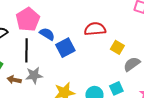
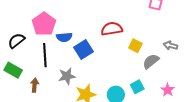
blue semicircle: (47, 34) -> (64, 37), turned 147
gray star: (34, 75) -> (67, 76), moved
brown arrow: (14, 80) -> (35, 85), turned 88

